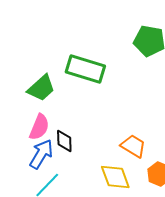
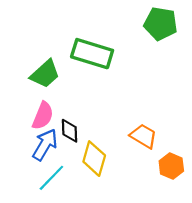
yellow diamond: (115, 177) -> (94, 159), moved, turned 36

